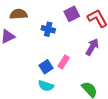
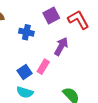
purple arrow: (92, 47) -> (61, 46), moved

